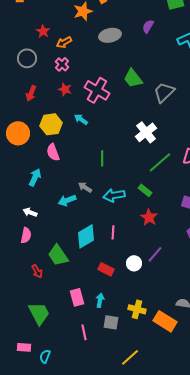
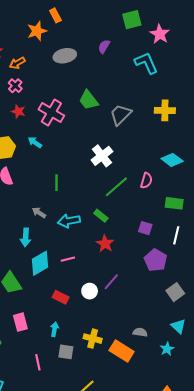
cyan arrow: (67, 200) -> (26, 237), moved, turned -66
pink line: (113, 232) -> (68, 259), turned 72
pink rectangle: (77, 297) -> (20, 322), moved

